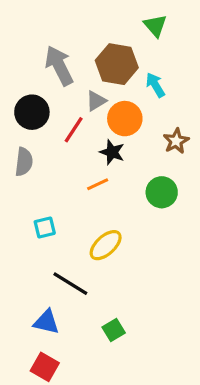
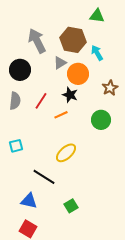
green triangle: (155, 26) -> (97, 16), turned -42
red line: (74, 130) -> (41, 101), moved
cyan square: (45, 228) -> (16, 146), moved

